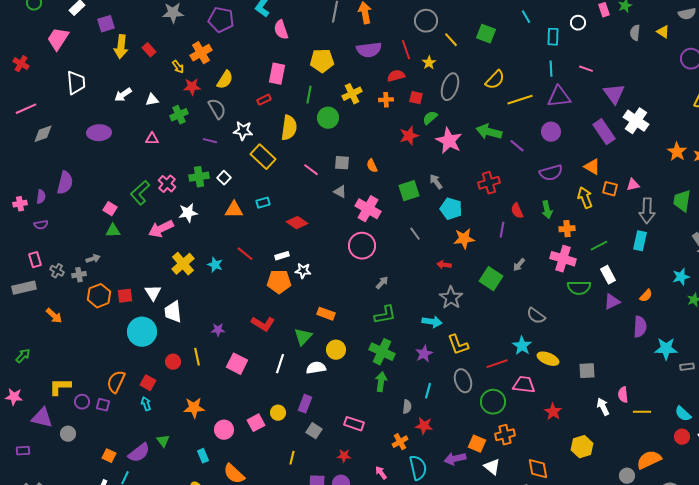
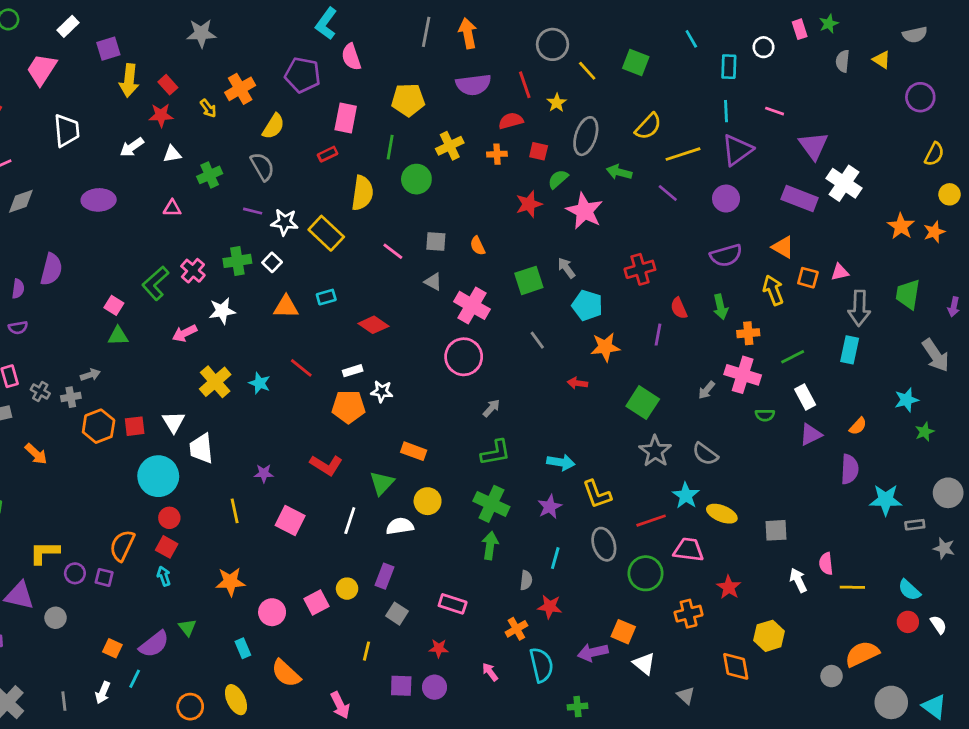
purple pentagon: (221, 20) -> (303, 75), moved
red star: (192, 87) -> (161, 115), moved
purple triangle: (559, 97) -> (737, 150), turned -30
white star: (243, 131) -> (285, 222), moved
green arrow: (489, 132) -> (619, 172), moved, size x0.7
purple rectangle: (604, 132) -> (800, 199), turned -35
purple line: (517, 146) -> (668, 193), moved
pink arrow: (161, 229) -> (185, 333), size x0.7
gray arrow: (519, 265) -> (707, 390), moved
green semicircle: (579, 288) -> (765, 415), size x0.6
gray star: (451, 298) -> (655, 451), moved
red circle: (173, 362) -> (169, 518), moved
orange cross: (505, 435) -> (689, 614), moved
orange diamond: (538, 469) -> (736, 666), moved

